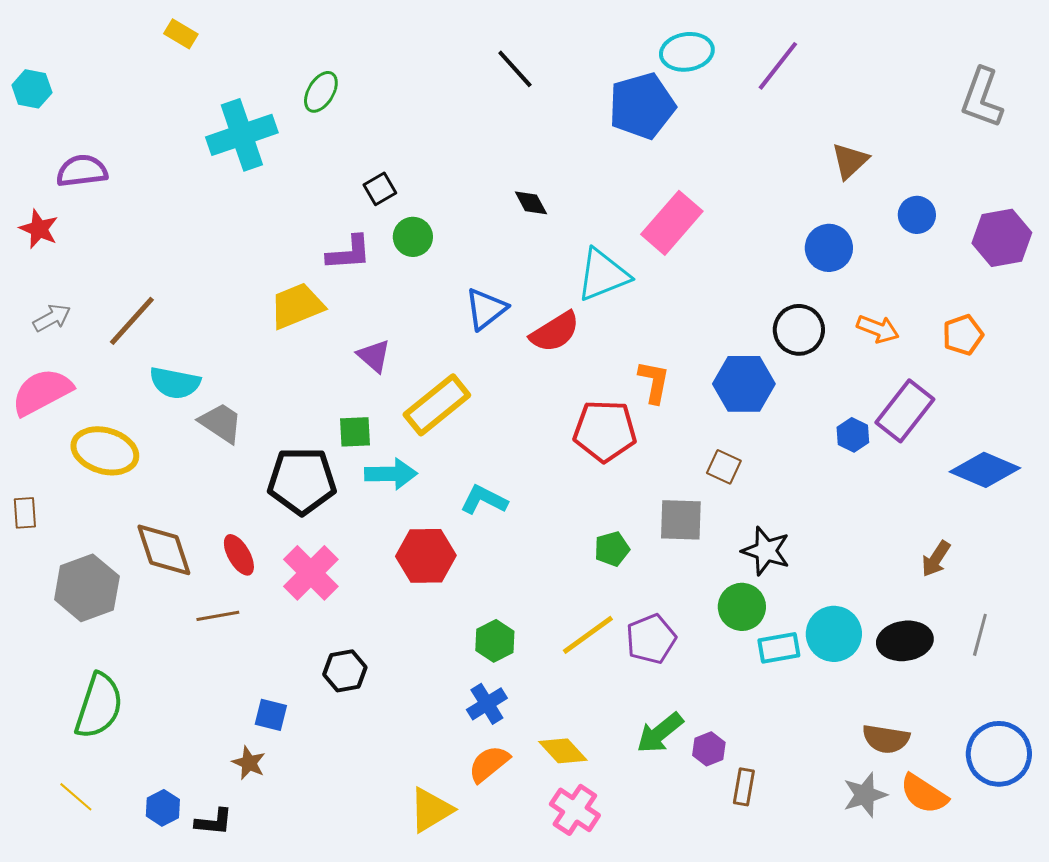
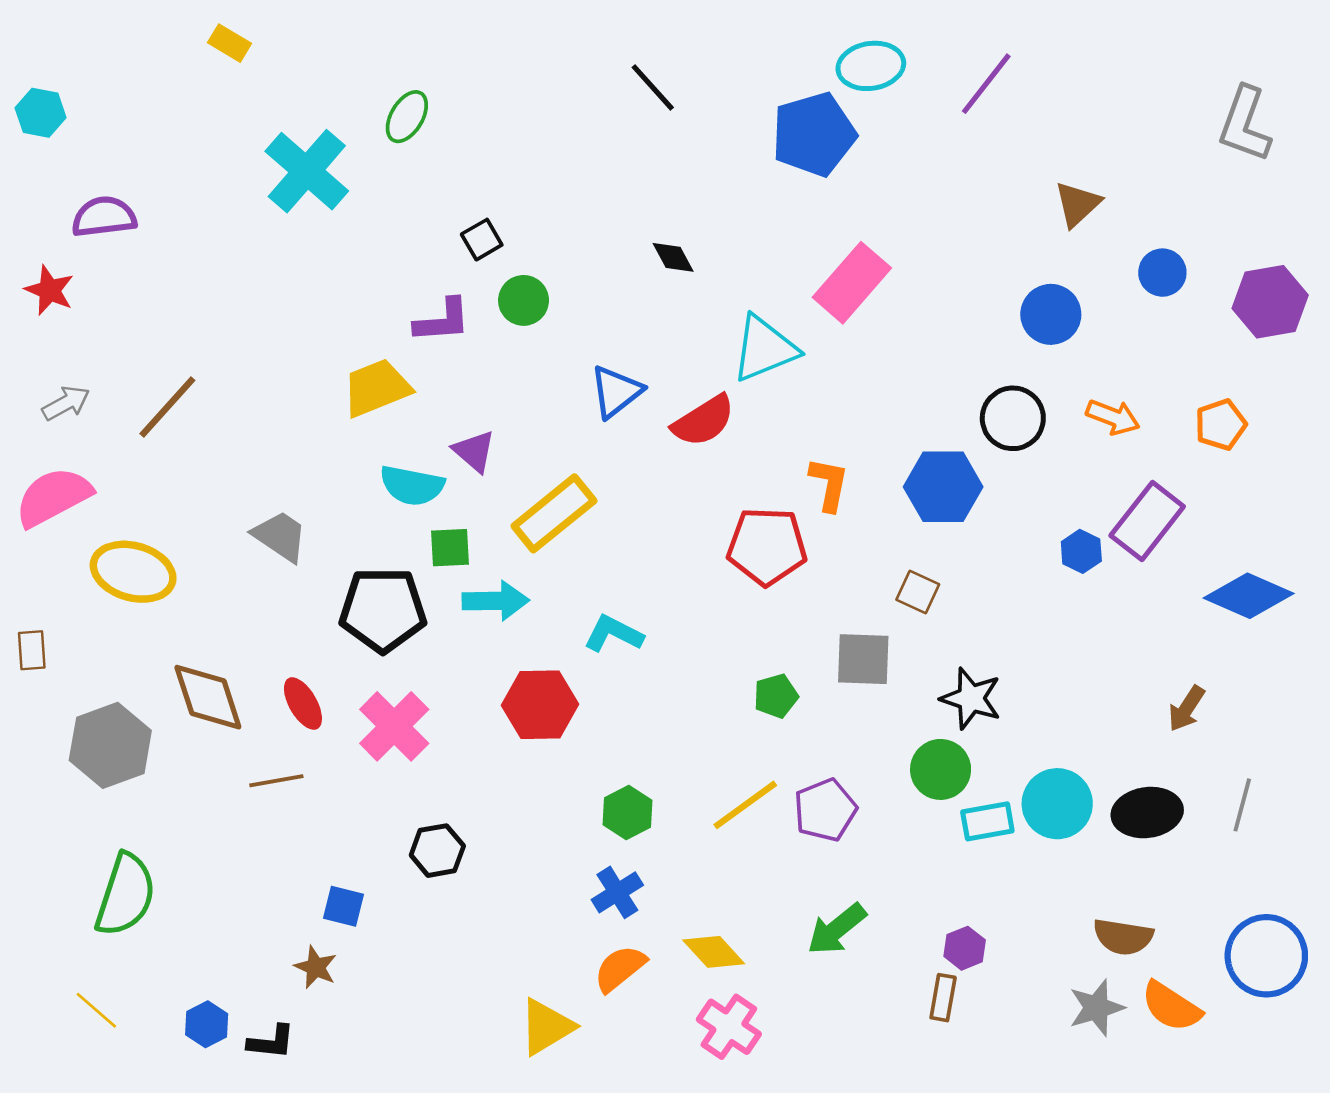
cyan cross: (242, 135) -> (307, 171), turned -30
cyan semicircle: (175, 383) -> (412, 485), moved
purple hexagon: (709, 749) -> (965, 948), moved

